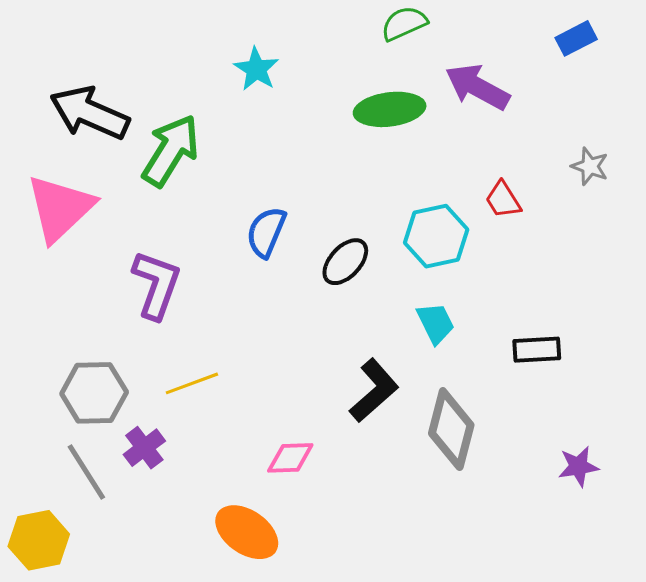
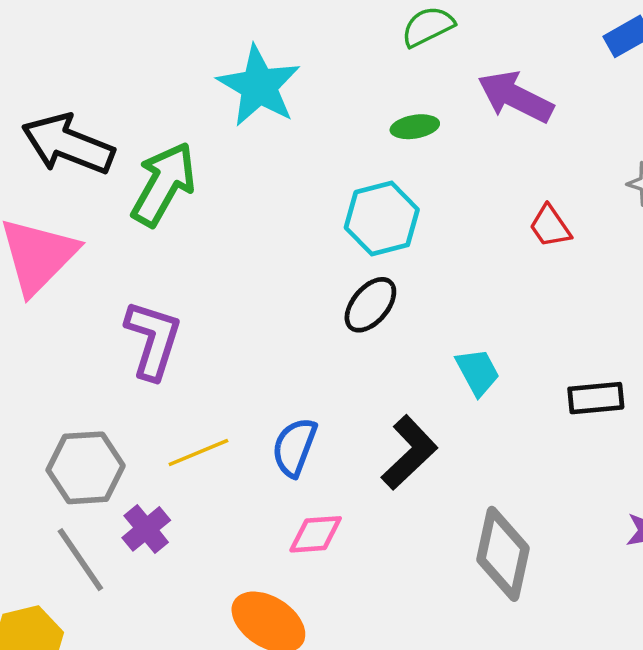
cyan star: (256, 69) -> (259, 86), size x1.6
green ellipse: (390, 109) -> (415, 127), size x0.6
blue semicircle: (266, 232) -> (294, 447), moved
cyan hexagon: (436, 236) -> (382, 219), moved
gray diamond: (451, 429) -> (503, 554), moved

